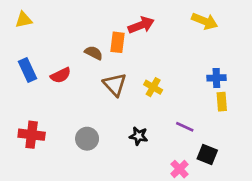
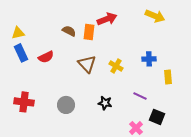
yellow triangle: (24, 20) -> (18, 33), moved
brown semicircle: (94, 53) -> (69, 31), moved
blue cross: (216, 78) -> (149, 59), moved

